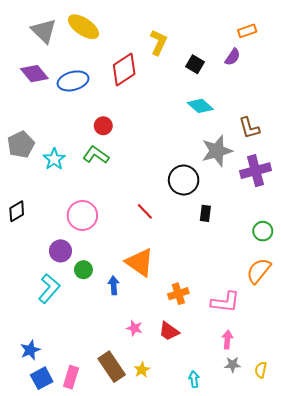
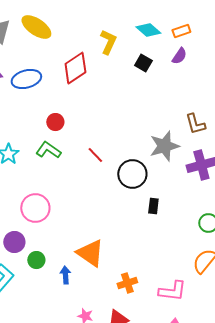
orange rectangle: (247, 31) -> (181, 31), moved
cyan diamond: (200, 106) -> (148, 30), moved
red line: (145, 211) -> (95, 155), moved

